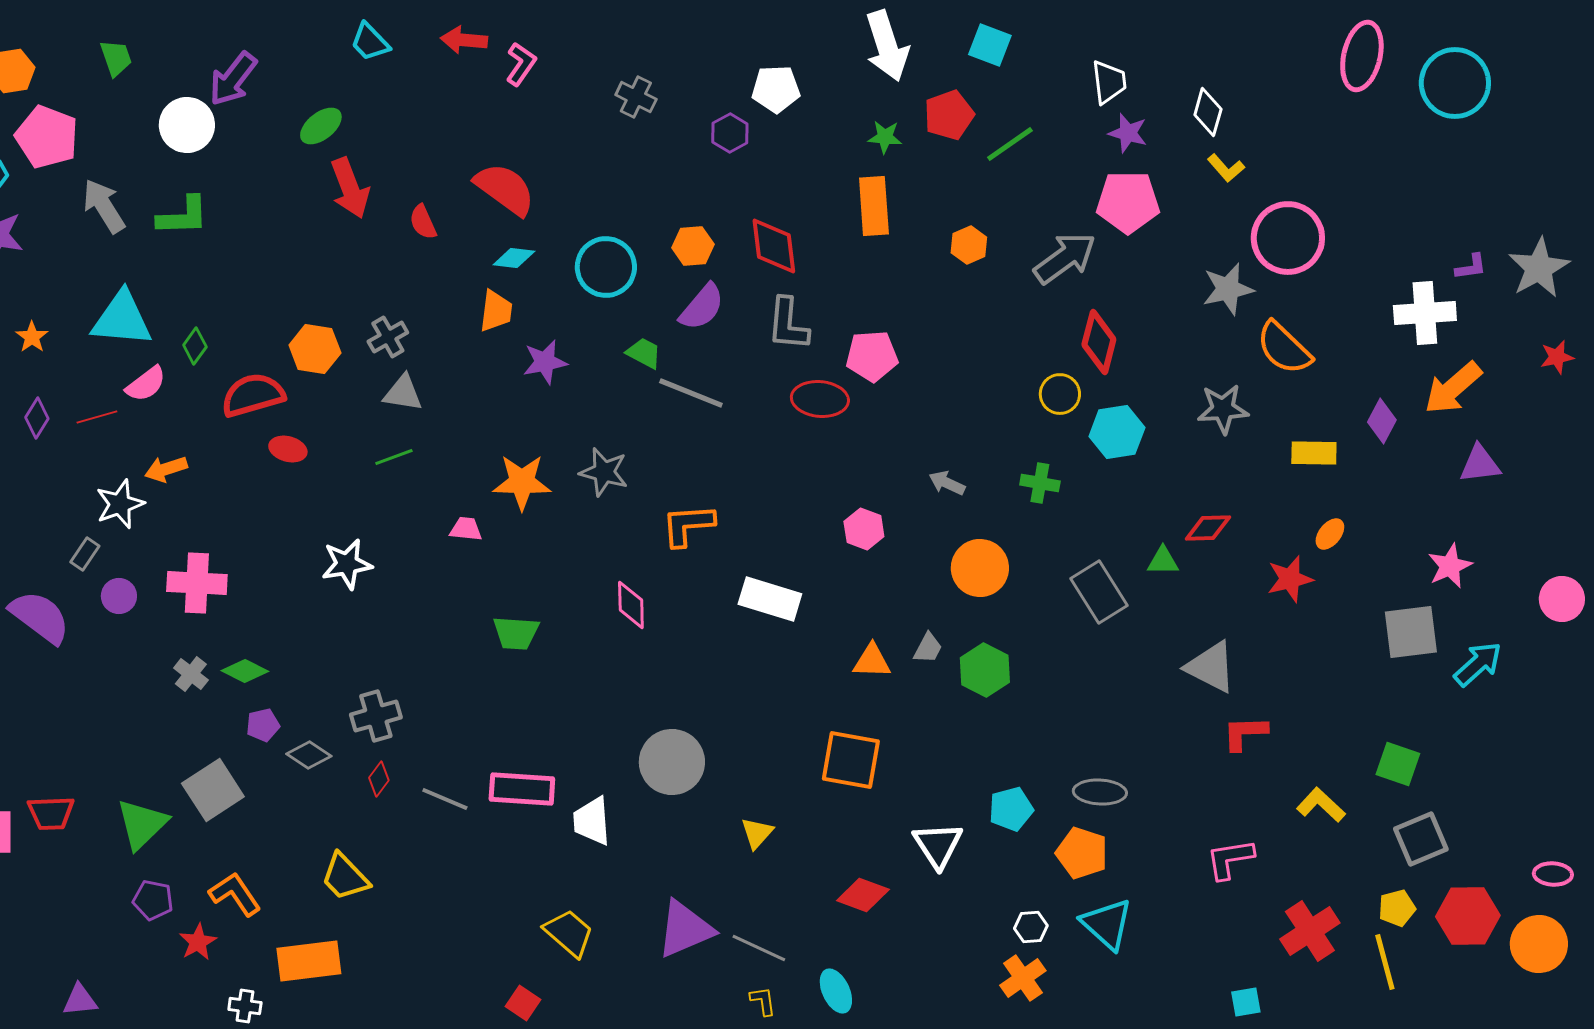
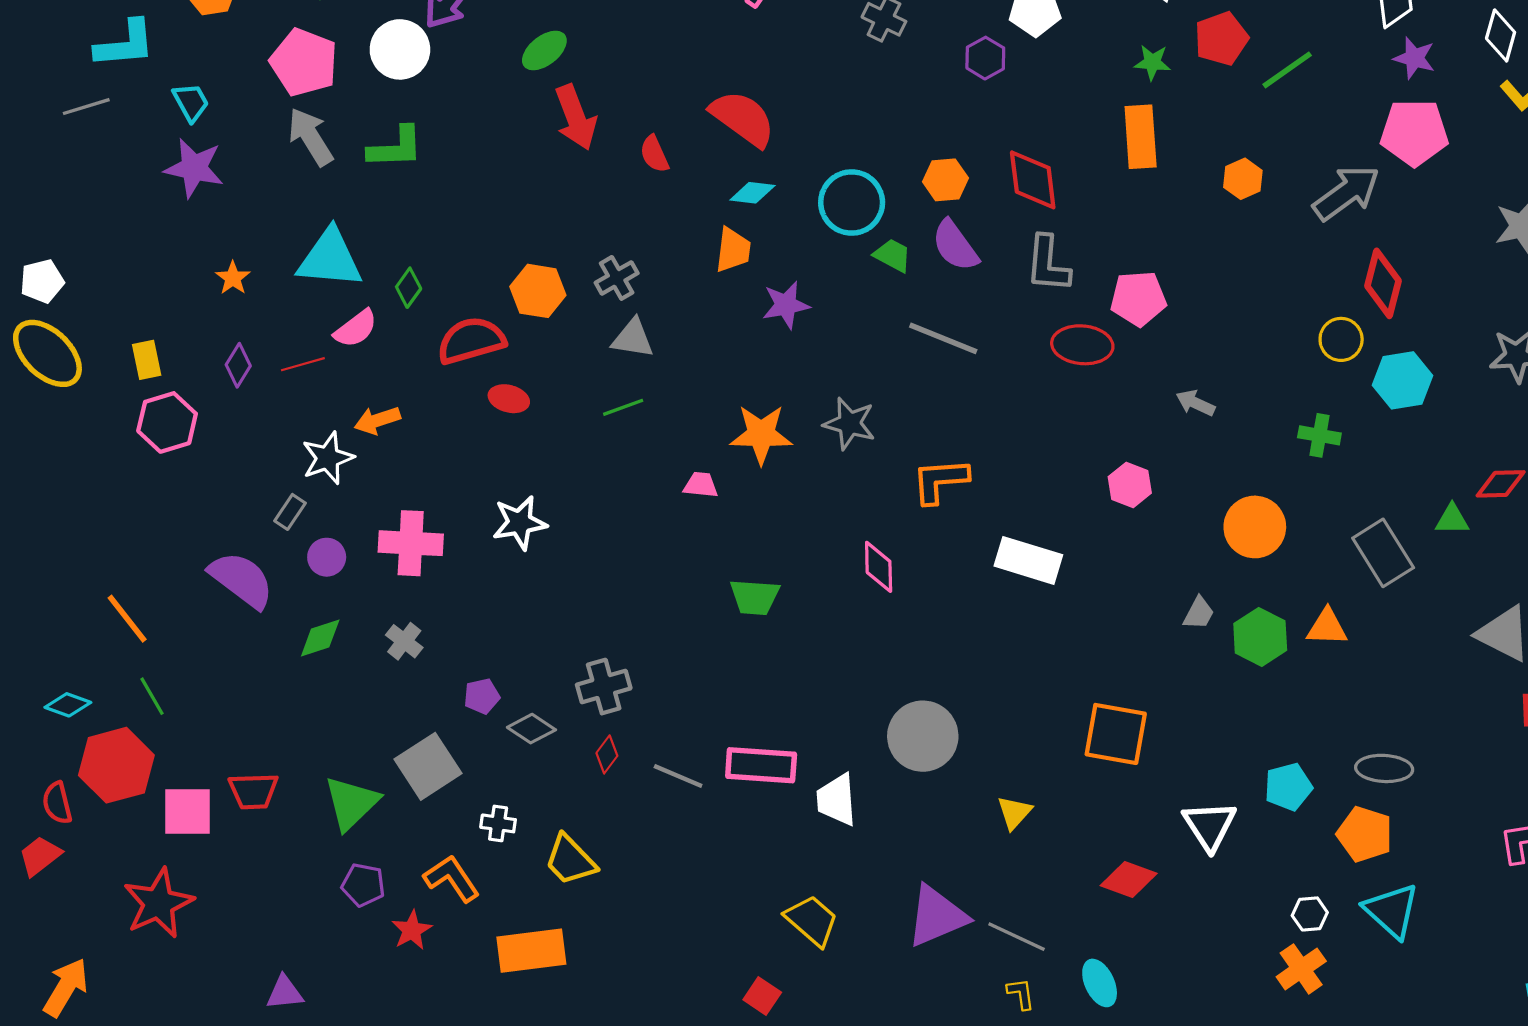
pink pentagon: (47, 137) -> (304, 62), moved
purple semicircle: (702, 307) -> (955, 246), turned 104
green trapezoid: (644, 353) -> (893, 255), moved
gray arrow: (947, 483) -> (1196, 403), moved
white star: (347, 564) -> (520, 523), moved
orange triangle: (872, 661) -> (1327, 627), moved
green diamond: (245, 671) -> (320, 638), moved, turned -45
white cross: (245, 1006) -> (498, 823), moved

